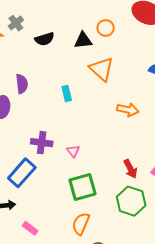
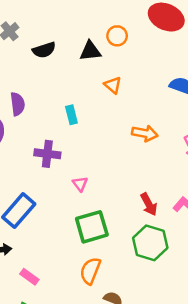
orange triangle: (102, 69) -> (113, 85), size x0.6
purple cross: (42, 143) -> (47, 154), moved

